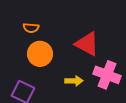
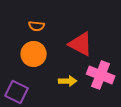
orange semicircle: (31, 28) -> (37, 26), moved

